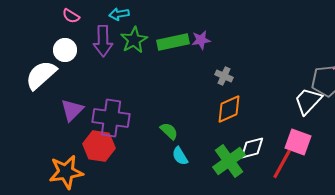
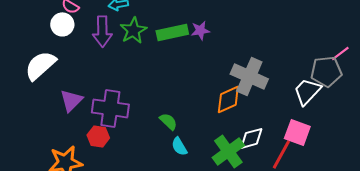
white circle: (65, 50) -> (62, 24), moved
gray cross: (224, 76) -> (249, 76), moved, size x2.0
red hexagon: (99, 146) -> (98, 136), size x0.7

